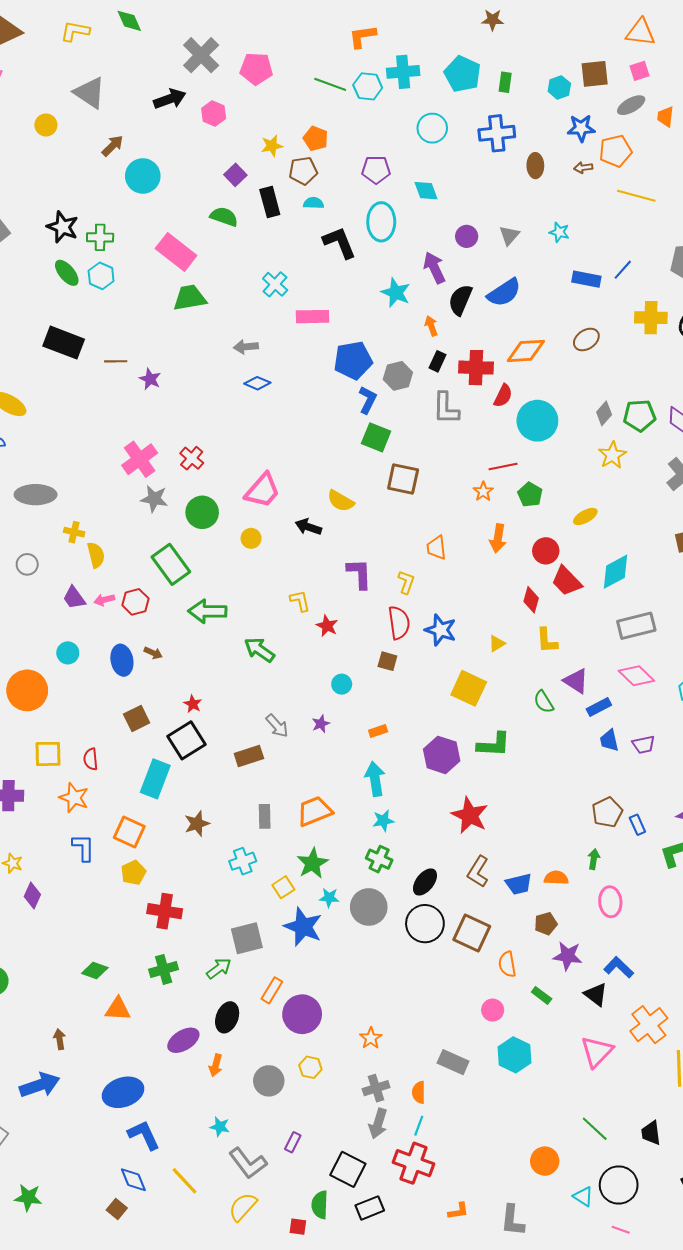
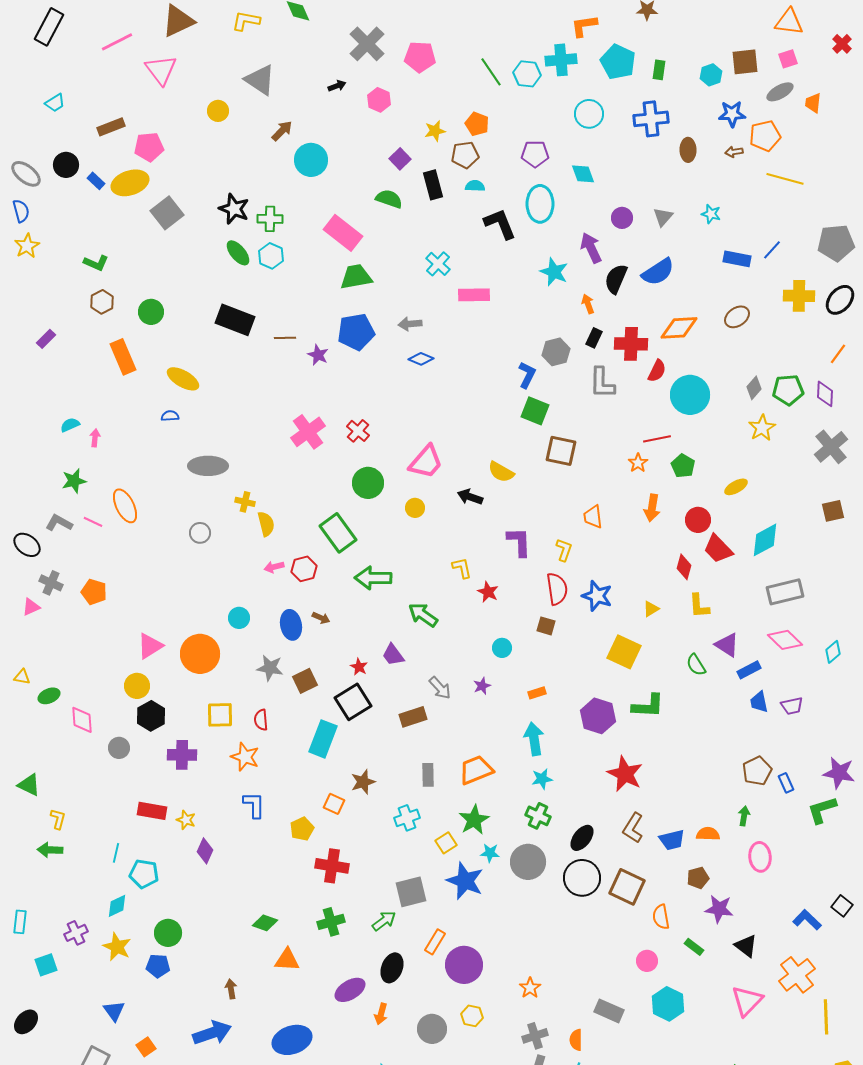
orange L-shape: (362, 36) -> (584, 26), moved
green line: (330, 84) -> (491, 72), turned 36
black arrow: (170, 99) -> (337, 86), size x0.6
blue pentagon: (353, 360) -> (356, 332), moved
gray star: (154, 499) -> (270, 668), moved
purple trapezoid: (74, 598) -> (393, 655), moved
orange square: (129, 832) -> (334, 804), moved, size x0.7
blue L-shape: (619, 967) -> (807, 920), moved

